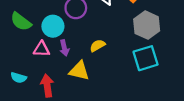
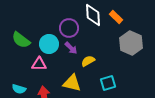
purple arrow: (64, 48) -> (71, 48), moved, turned -32
cyan square: (146, 58) -> (108, 83), moved, size x0.7

